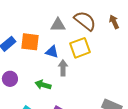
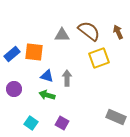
yellow square: (80, 48) -> (99, 58), moved
blue triangle: (52, 52) -> (47, 76), moved

